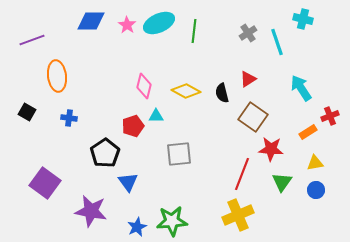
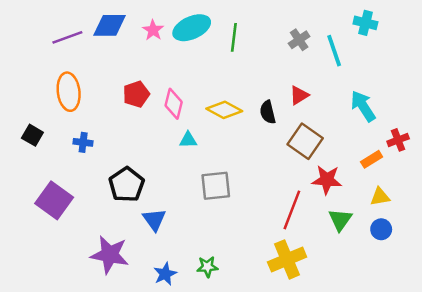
purple line: (32, 40) -> (67, 37), moved
red pentagon: (133, 126) -> (136, 94), moved
purple square: (45, 183) -> (54, 200), moved
green star: (172, 221) -> (207, 267), size x0.6

